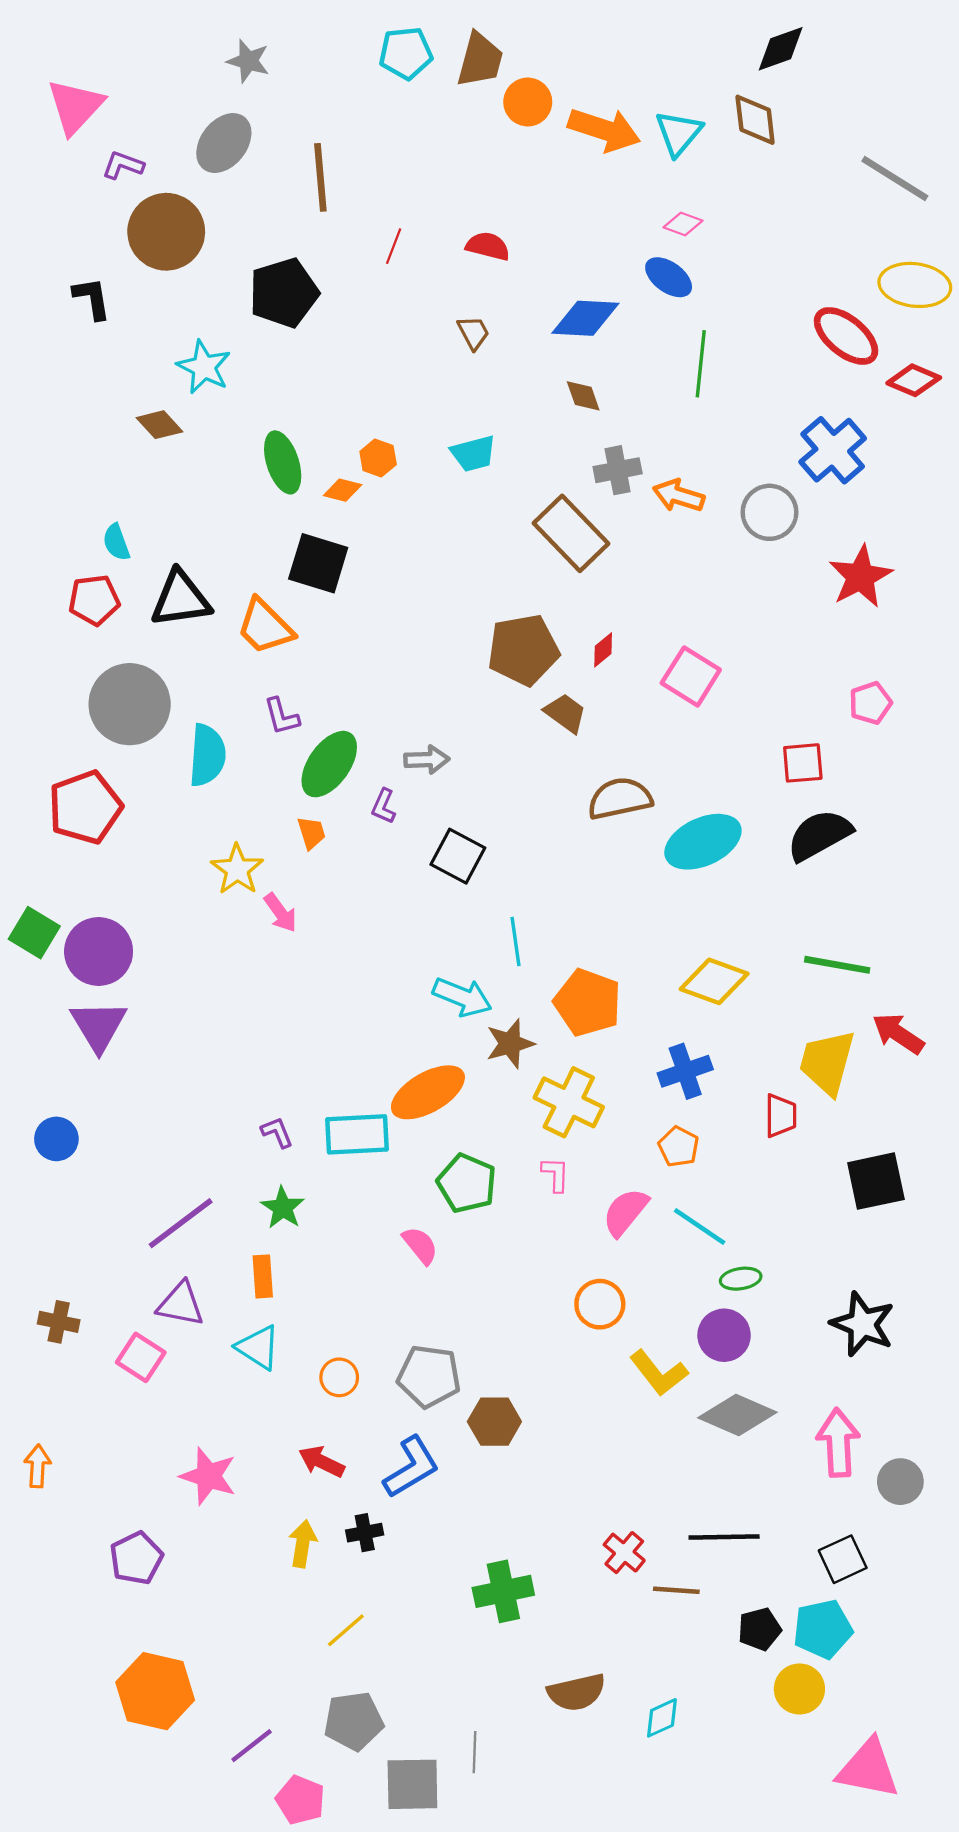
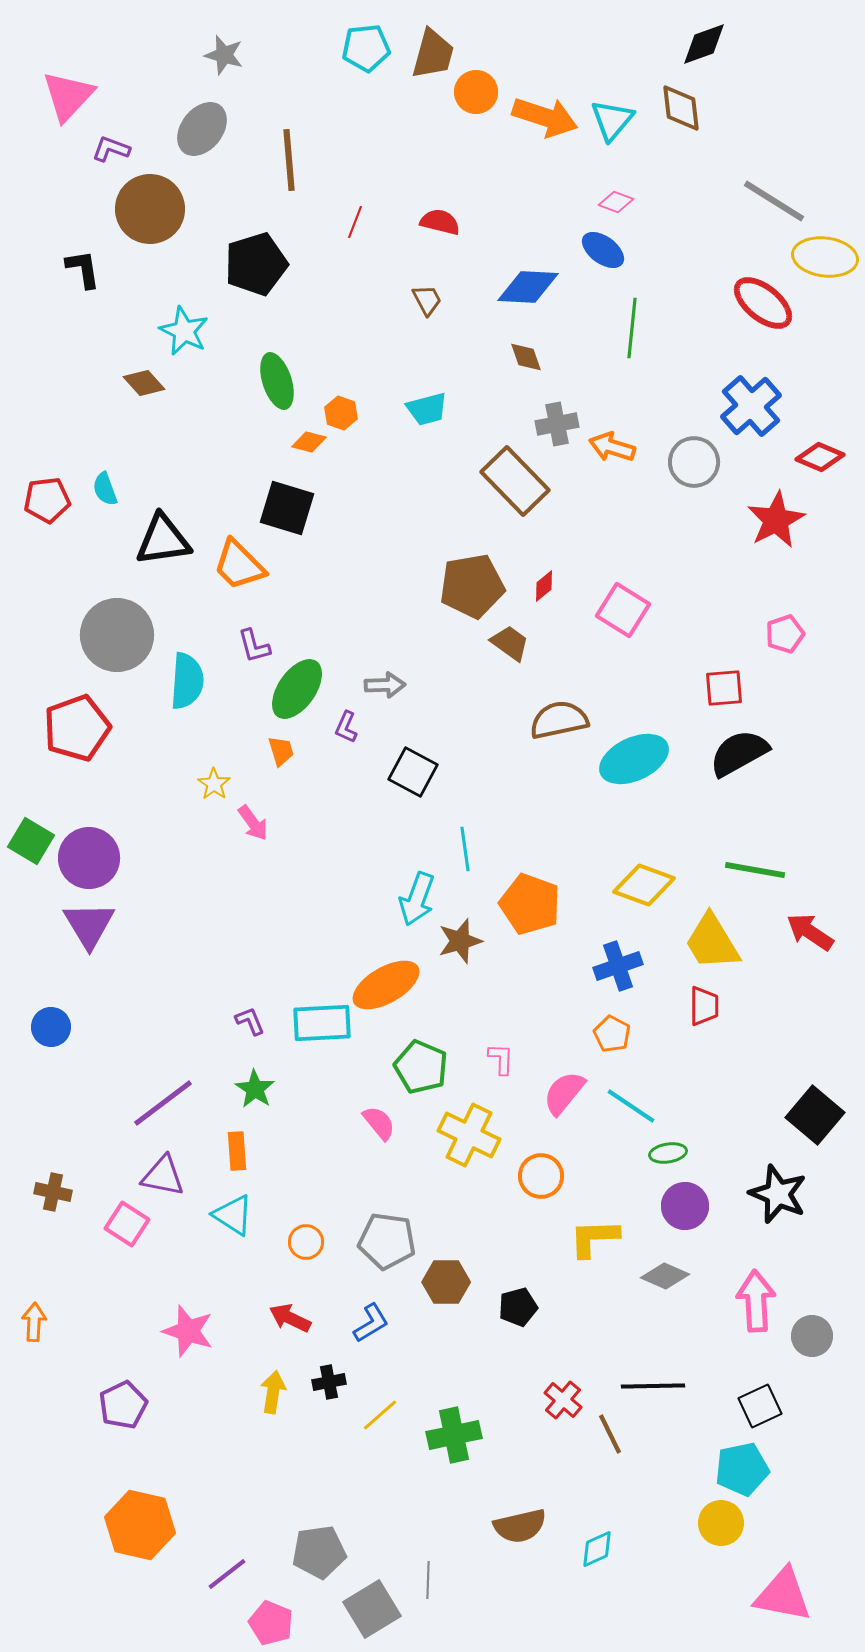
gray line: (895, 179) -> (774, 201), moved
red diamond: (914, 380) -> (820, 457), moved
green ellipse: (283, 462) -> (277, 381), moved
red pentagon: (94, 600) -> (47, 500), moved
yellow star: (237, 869) -> (214, 784), size x0.7
cyan arrow: (462, 997) -> (417, 899), turned 88
yellow trapezoid: (827, 1062) -> (712, 942), moved, turned -46
yellow cross: (569, 1102) -> (469, 1135), moved
black square: (876, 1181) -> (815, 1115), moved, turned -38
purple circle: (724, 1335) -> (685, 1206), moved
yellow L-shape: (659, 1373) -> (594, 1238), turned 126
gray diamond: (737, 1415) -> (665, 1276), size x0.7
blue L-shape: (411, 1467) -> (371, 1323), size x0.7
brown line: (676, 1590) -> (610, 1434), turned 60
black pentagon: (760, 1629) -> (518, 1307), moved
yellow line: (346, 1630) -> (380, 1415), moved
gray square: (412, 1784) -> (372, 1609), turned -30

